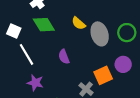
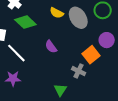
purple star: (35, 83) -> (13, 79), moved

